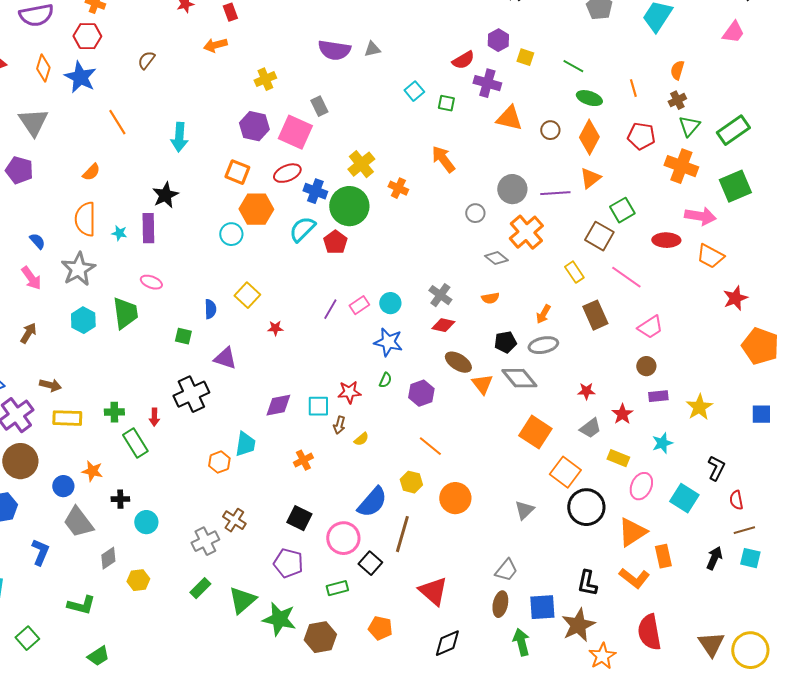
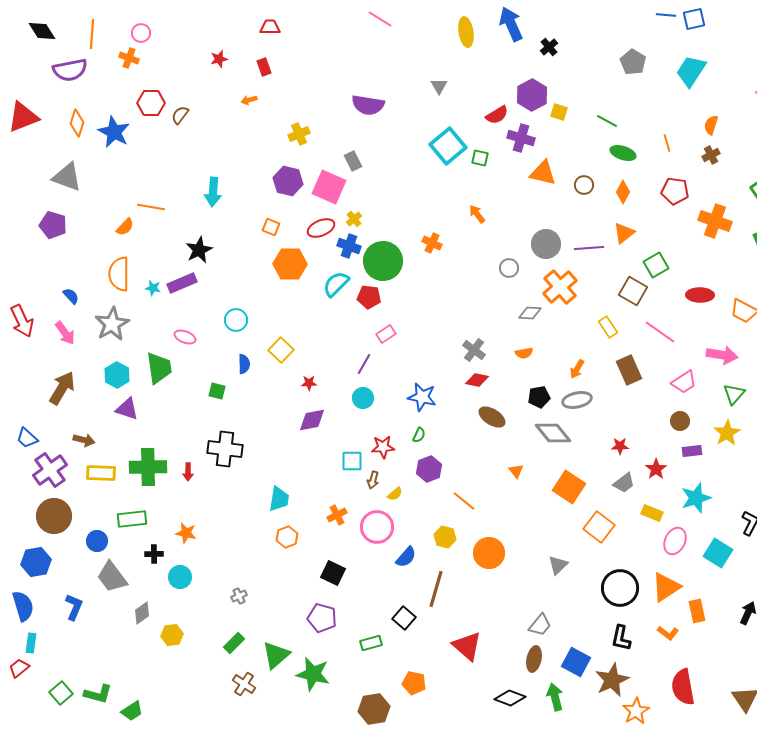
red hexagon: (87, 36) -> (151, 103), moved
purple hexagon: (498, 40) -> (532, 95), size x1.4
orange arrow: (215, 45) -> (249, 100), size x0.7
gray triangle: (372, 49) -> (439, 86), moved, turned -48
cyan square: (414, 91) -> (448, 146), size x1.8
gray triangle: (33, 122) -> (67, 177), turned -36
orange line: (117, 122) -> (151, 207), moved, turned -48
green triangle: (689, 126) -> (734, 394), moved
orange diamond: (589, 137) -> (623, 192), size x0.7
orange arrow: (443, 159) -> (477, 214), size x0.7
yellow cross: (361, 164) -> (354, 219), moved, size x0.6
orange square: (237, 172) -> (271, 227), size x0.7
pink arrow: (700, 216) -> (722, 355), moved
purple rectangle: (148, 228) -> (182, 283), turned 68
cyan circle: (231, 234) -> (236, 320), moved
red pentagon: (335, 242) -> (369, 297), turned -30
gray diamond: (496, 258) -> (530, 313), turned -35
cyan circle: (390, 303) -> (363, 398), moved
pink rectangle: (359, 305) -> (386, 334), moved
brown arrow: (28, 333) -> (62, 388), size x1.6
purple triangle: (225, 358) -> (127, 409), moved
orange triangle: (482, 384) -> (516, 471), moved, size x0.7
purple hexagon: (421, 393) -> (429, 469), moved
black cross: (191, 394) -> (225, 449), turned 32
purple diamond: (278, 405) -> (312, 420), moved
yellow star: (699, 407) -> (727, 433), moved
green cross: (114, 412) -> (148, 467), size x1.8
green rectangle: (135, 443) -> (132, 519), moved, turned -64
cyan star: (662, 443) -> (696, 498), size x1.4
orange hexagon: (219, 462) -> (287, 537), moved
orange star: (92, 471) -> (186, 533), moved
blue semicircle: (372, 502) -> (406, 557), size x0.7
black circle: (586, 507) -> (620, 588), moved
brown cross: (234, 520) -> (244, 684), moved
pink circle: (343, 538) -> (377, 527), moved
gray cross: (205, 541) -> (239, 596), size x0.6
orange L-shape: (634, 578) -> (668, 633), size x0.7
green L-shape: (81, 605) -> (98, 694), moved
blue square: (542, 607) -> (576, 662), turned 32
brown hexagon: (320, 637) -> (374, 709), moved
black diamond: (447, 643) -> (510, 698), moved, turned 44

